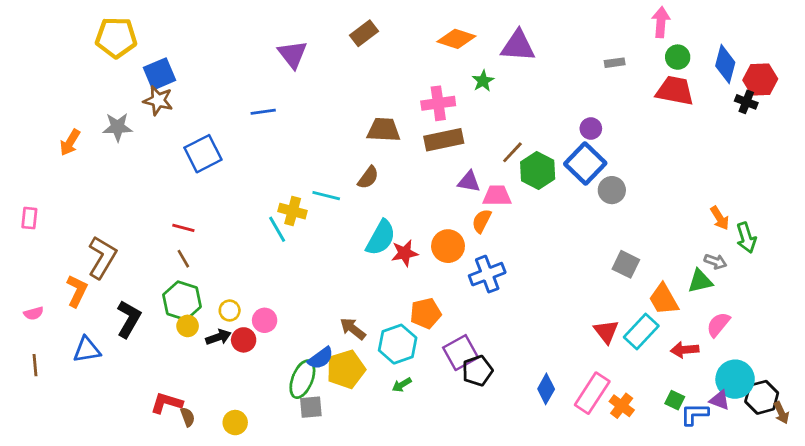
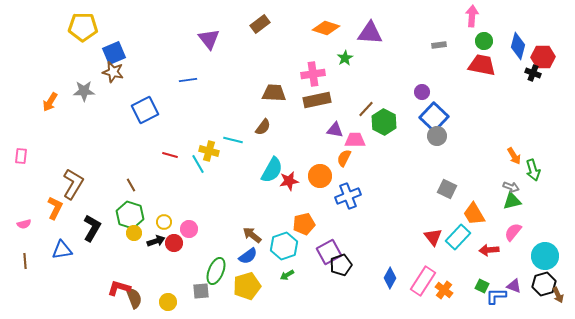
blue square: (585, 163) -> (434, 117), moved
red line: (183, 228) -> (170, 155), moved
green triangle: (700, 281) -> (512, 201), moved
blue semicircle: (321, 358) -> (248, 256), moved
yellow pentagon: (346, 369) -> (247, 286), moved
cyan circle: (735, 379) -> (545, 256), moved
gray square: (311, 407) -> (201, 291), moved
brown semicircle: (188, 417) -> (134, 298), size x1.5

